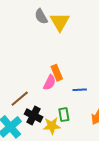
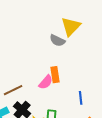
gray semicircle: (41, 16) -> (57, 41), moved, turned -49
blue line: (80, 90) -> (81, 98), moved, turned 72

